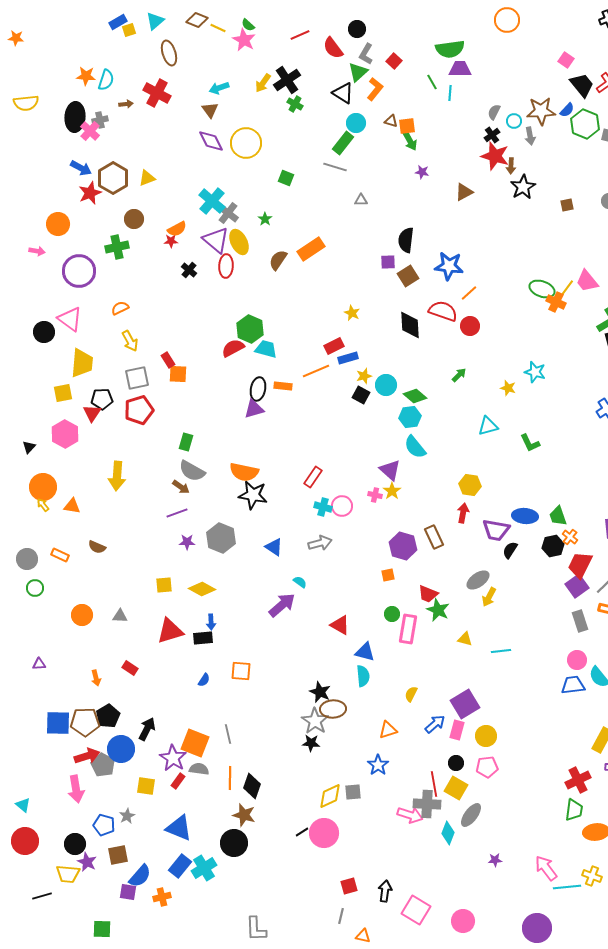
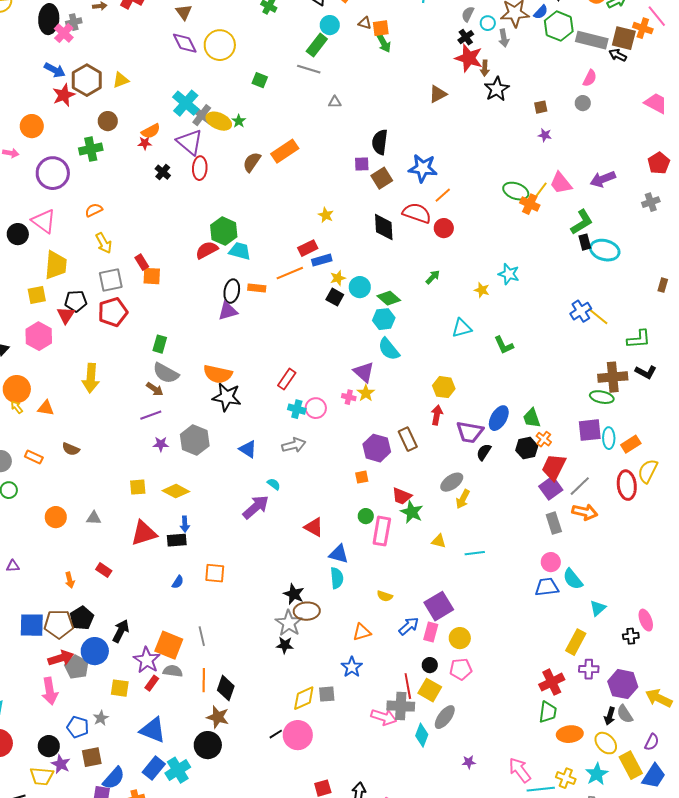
purple star: (422, 172) -> (545, 135), moved
yellow ellipse: (239, 242) -> (219, 121), moved, turned -40
blue ellipse: (525, 516) -> (499, 418), turned -65
yellow semicircle: (411, 694) -> (385, 596), turned -98

